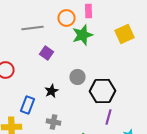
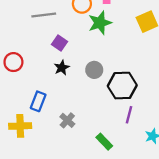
black star: (52, 91) -> (62, 68), moved
gray cross: (54, 122) -> (67, 120), turned 32

